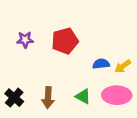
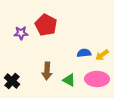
red pentagon: (65, 41) -> (46, 25), moved, turned -30
brown arrow: (48, 98) -> (47, 71), moved

